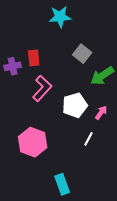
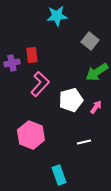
gray square: (82, 54) -> (90, 41), moved
white line: (88, 139) -> (84, 142), moved, turned 48

